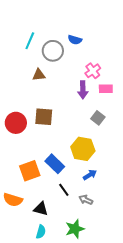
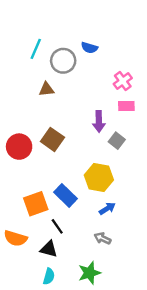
pink cross: (93, 71) -> (123, 81), moved
purple arrow: (83, 90) -> (99, 122), moved
brown square: (44, 117) -> (52, 139), turned 30
black line: (64, 190) -> (57, 226), moved

